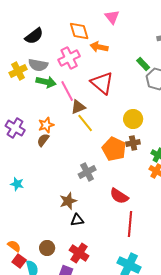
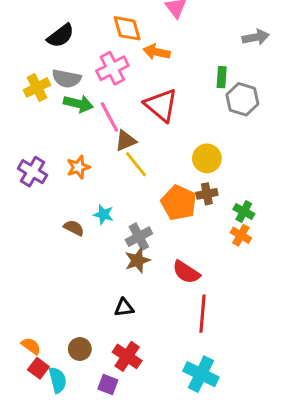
green rectangle: (143, 64) -> (222, 77), turned 48
brown semicircle: (43, 140) -> (74, 228), moved, turned 80
cyan star: (17, 184) -> (103, 215), moved
brown star: (68, 201) -> (137, 260), moved

